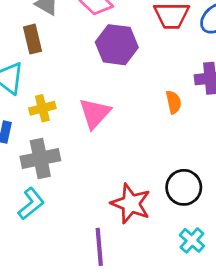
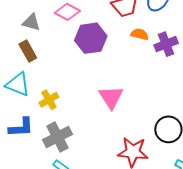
orange semicircle: (174, 102) -> (140, 34), moved, turned -48
pink triangle: (95, 113) -> (111, 97), moved

